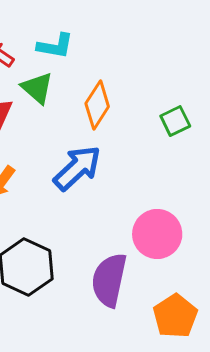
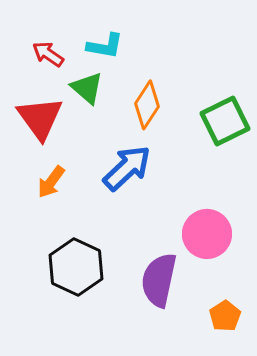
green square: (175, 121) -> (225, 121), size x1.6
orange pentagon: (175, 316) -> (225, 316), size x0.7

